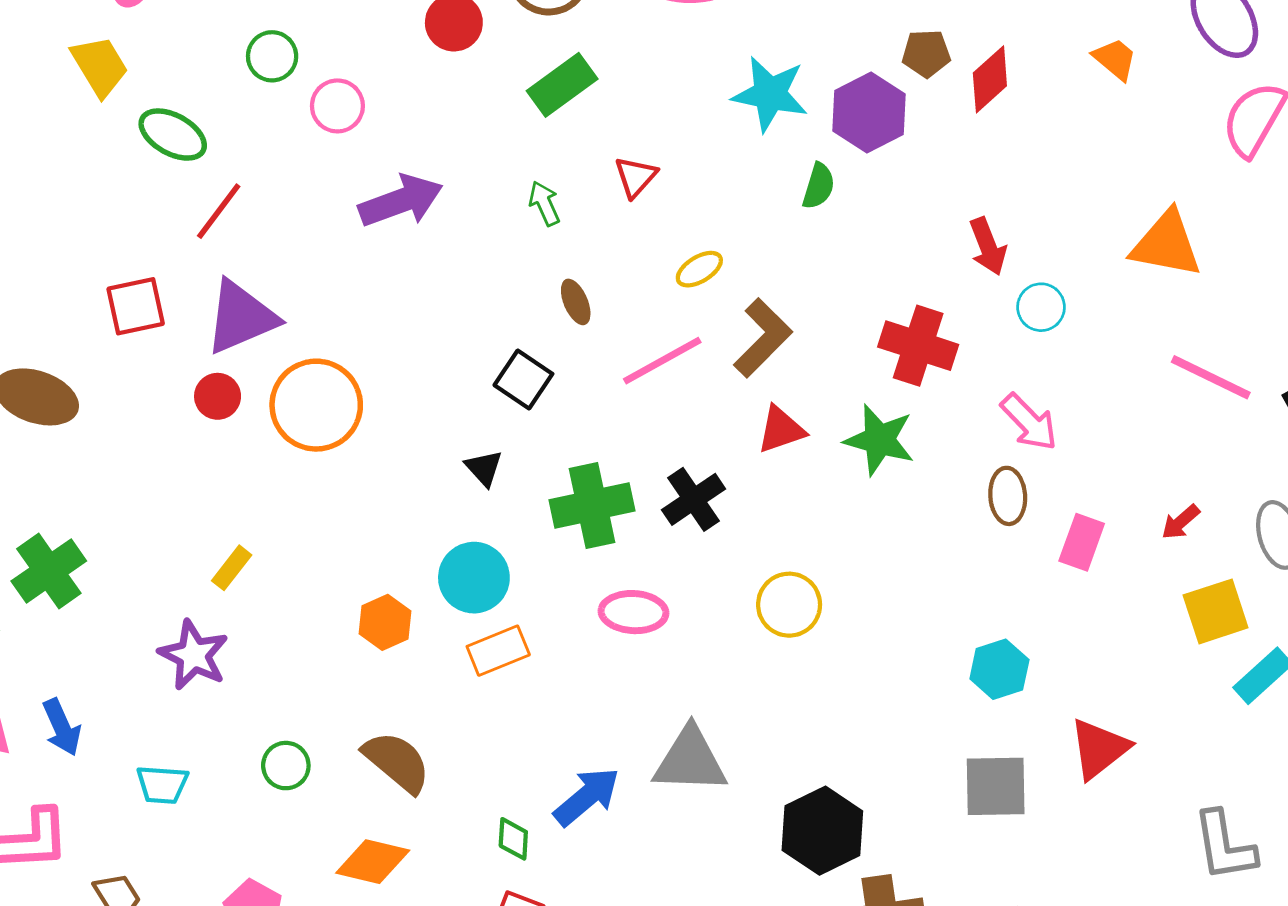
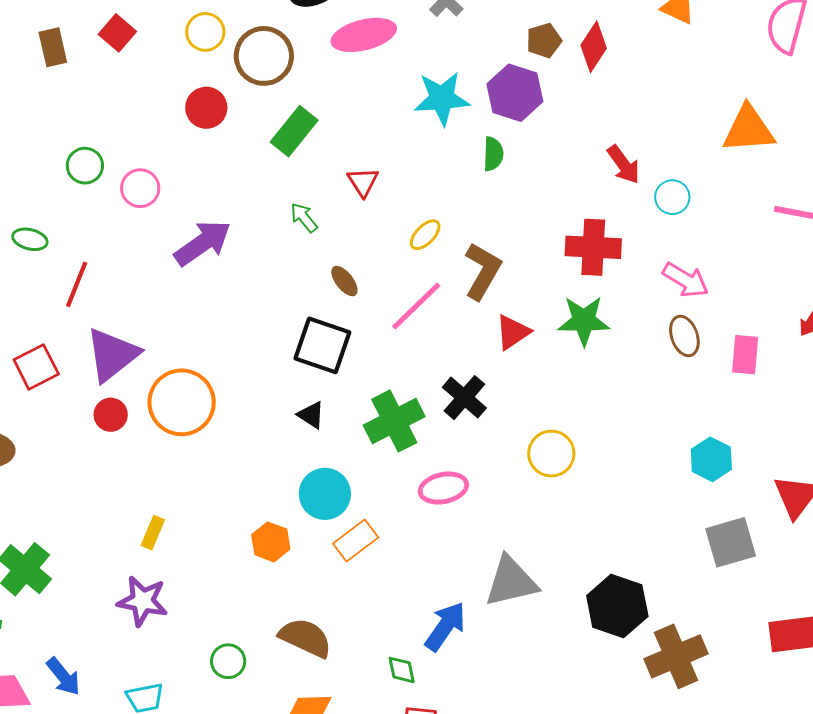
green ellipse: (173, 135) -> (30, 239), size x0.7
black square: (523, 380) -> (322, 345), size x1.4

